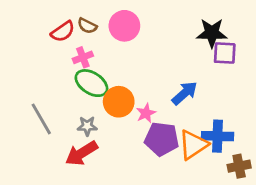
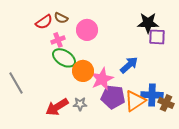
pink circle: (124, 26) -> (87, 30), moved
pink star: (146, 113) -> (102, 79), size x1.6
gray line: (41, 119) -> (16, 83), moved
gray star: (87, 126) -> (80, 104), moved
brown cross: (239, 166) -> (166, 103), moved, turned 35

